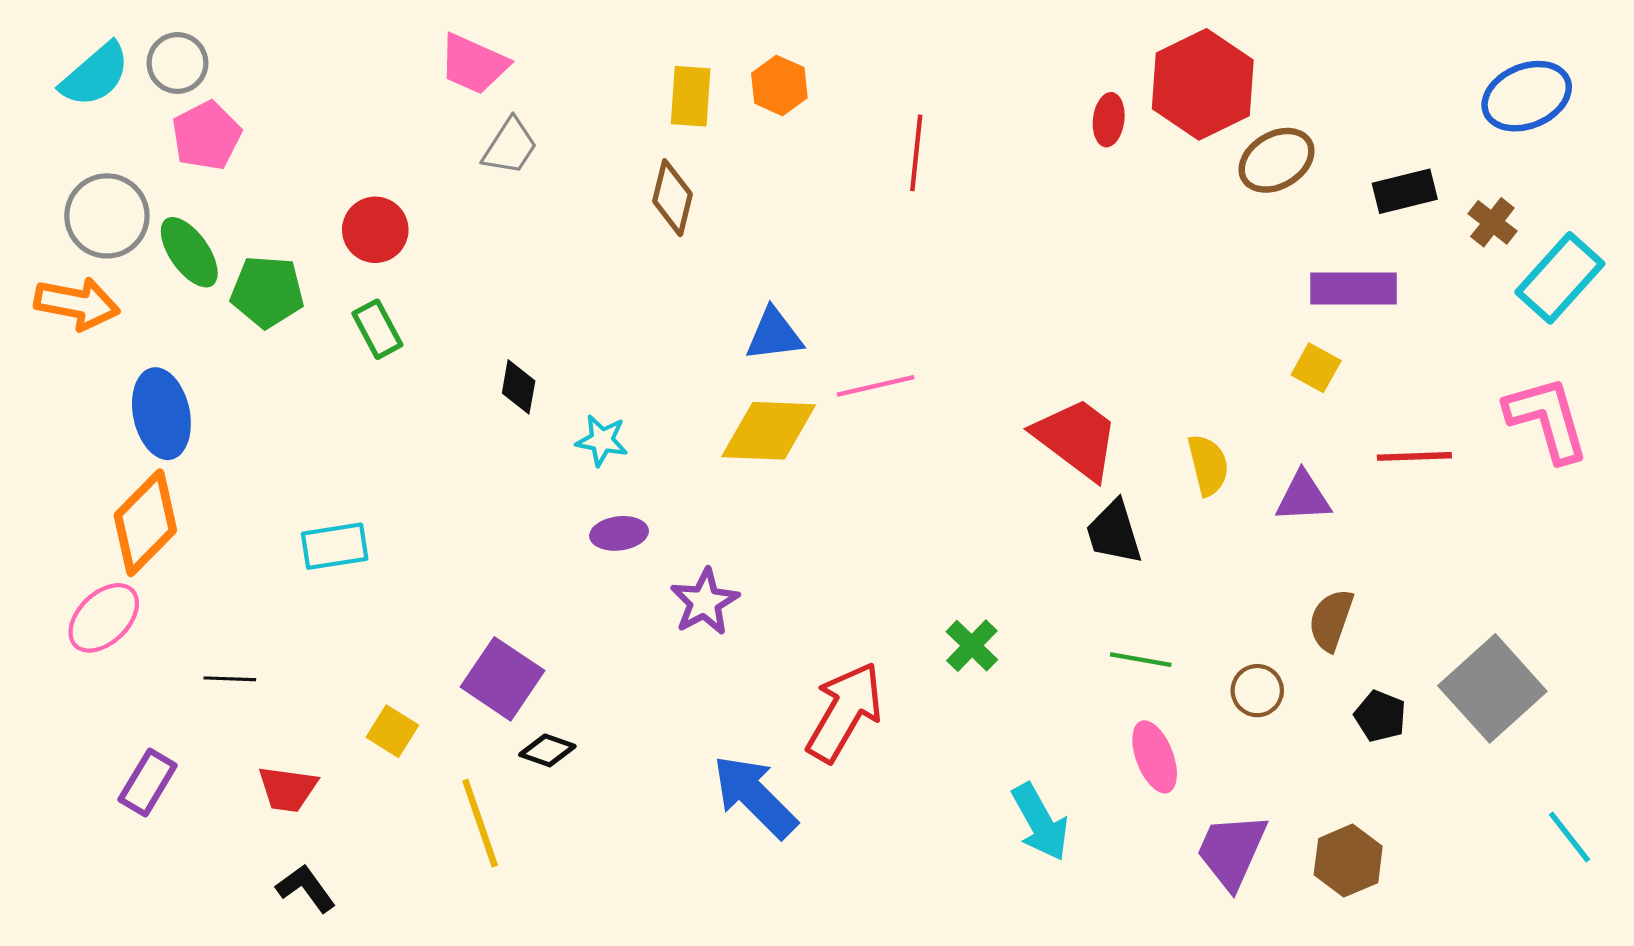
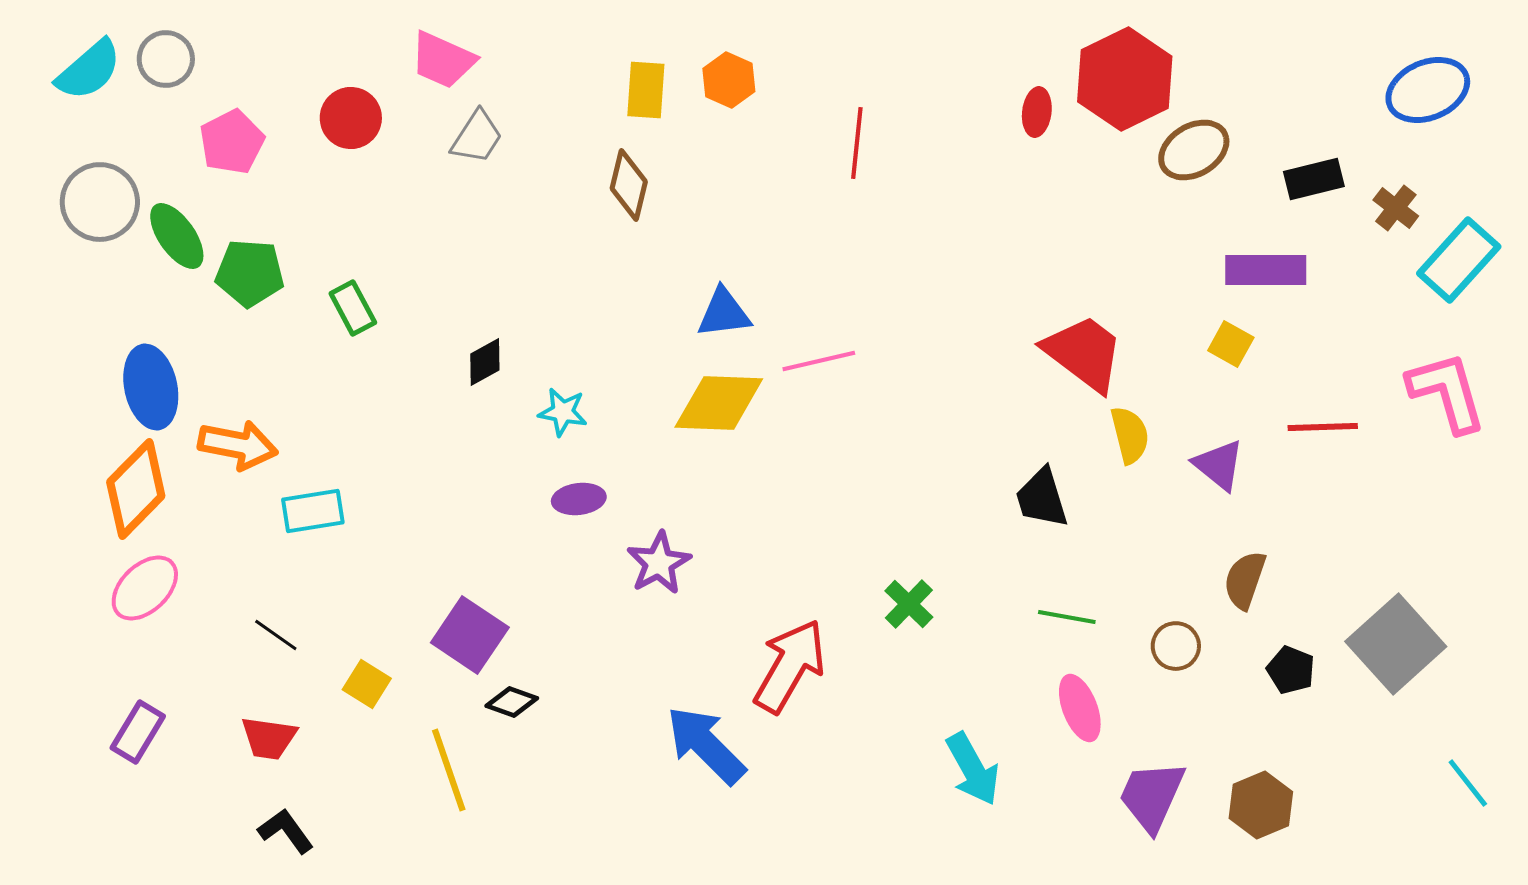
pink pentagon: (206, 136) -> (232, 142), moved
red circle: (375, 230) -> (351, 118), moved
orange arrow: (77, 304) -> (238, 445), moved
black diamond: (519, 387) -> (485, 362), turned 51
red trapezoid: (1077, 438) -> (1084, 353), moved
purple triangle: (1303, 497) -> (1219, 465), turned 42
pink ellipse: (104, 618) -> (145, 588), moved
black line: (230, 679) -> (276, 635), moved, turned 33

